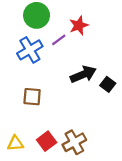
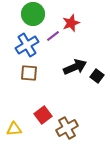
brown square: (32, 97) -> (29, 73), moved
red square: (47, 141) -> (43, 115), moved

